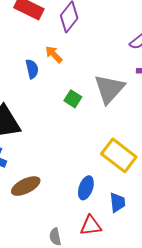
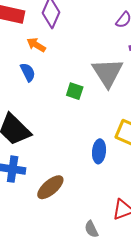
orange arrow: (54, 54) -> (36, 45), moved
blue ellipse: (86, 188) -> (99, 151), moved

